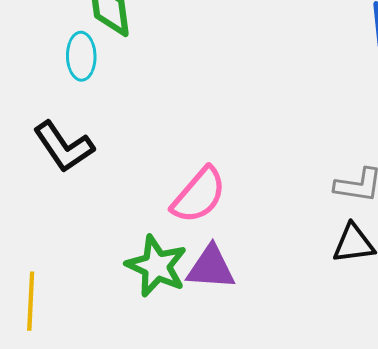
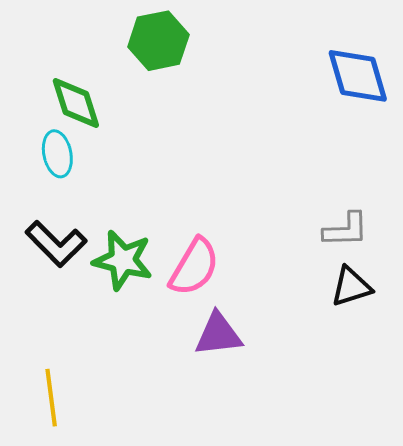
green star: (157, 266) -> (123, 260), moved

